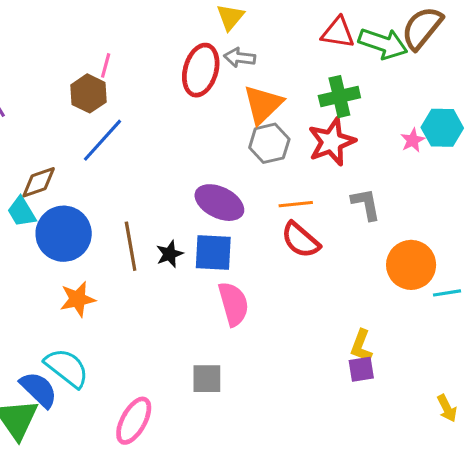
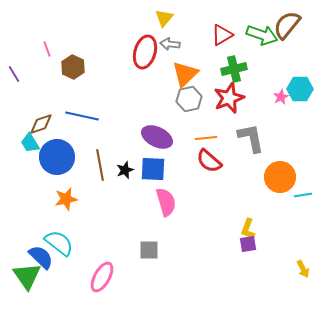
red triangle: (338, 33) -> (222, 35), moved, turned -40
pink line: (106, 65) -> (47, 49), moved, turned -35
blue line: (103, 140) -> (82, 116), moved, turned 60
gray L-shape: (366, 204) -> (251, 138), size x1.4

